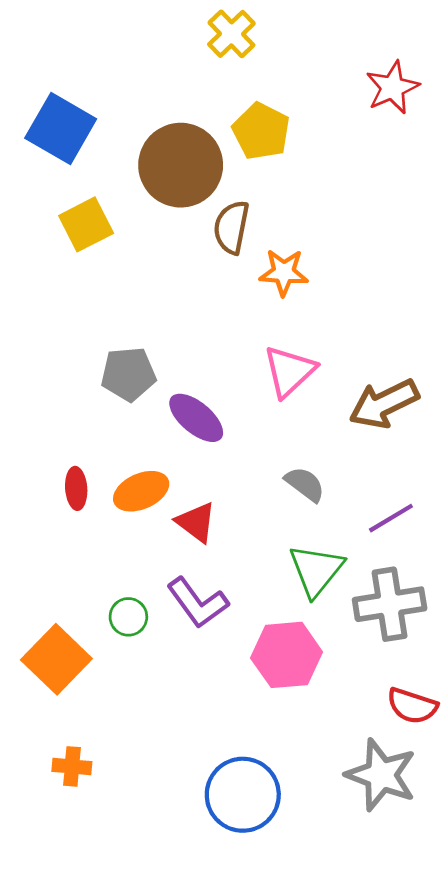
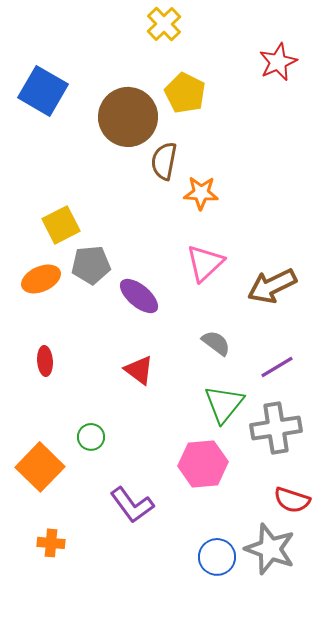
yellow square: (86, 224) -> (61, 225), moved
red ellipse: (76, 488) -> (45, 361), moved
orange ellipse: (141, 491) -> (41, 279), moved
purple L-shape: (198, 603) -> (132, 505), moved
blue circle: (243, 795) -> (217, 557), moved, size x0.7

